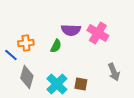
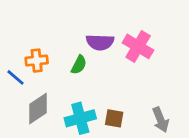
gray arrow: (114, 72) -> (161, 120), moved
gray diamond: (27, 77) -> (38, 108), turned 40
cyan cross: (57, 84) -> (80, 118), turned 30

